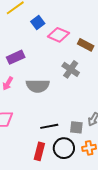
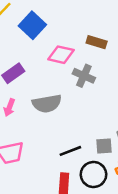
blue square: (38, 22) -> (32, 25), size x1.5
pink diamond: (58, 35) -> (61, 55), moved

